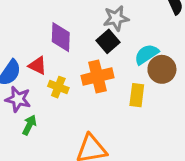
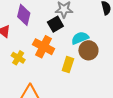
orange cross: (97, 77) -> (44, 47), turned 30
yellow cross: (58, 87) -> (18, 58), moved

